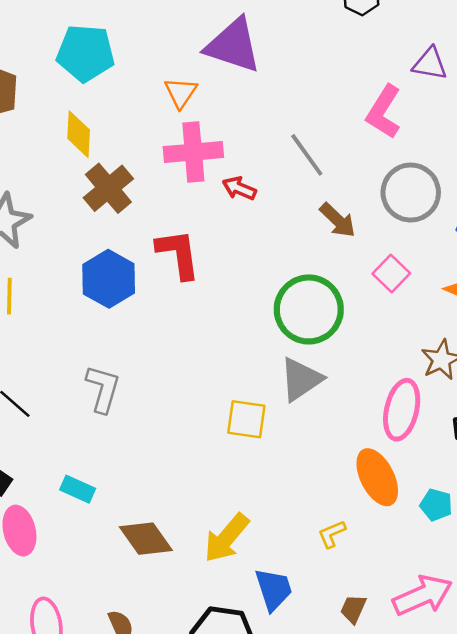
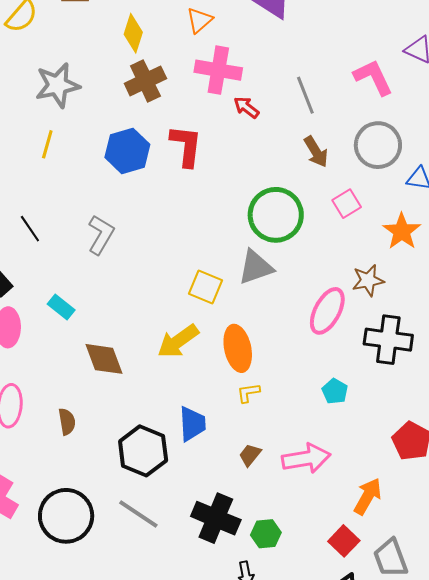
orange triangle: (181, 93) -> (199, 20), moved
pink L-shape: (384, 112) -> (373, 77), turned 108
orange ellipse: (377, 477) -> (238, 348), moved
yellow arrow: (226, 538) -> (178, 341), moved

